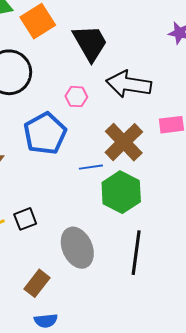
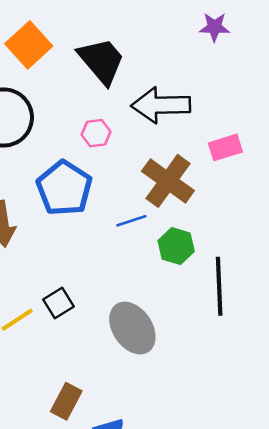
green hexagon: (121, 192) -> (176, 246), size x0.7
black line: (136, 253) -> (219, 286), moved
brown rectangle: (37, 283) -> (66, 401), moved

